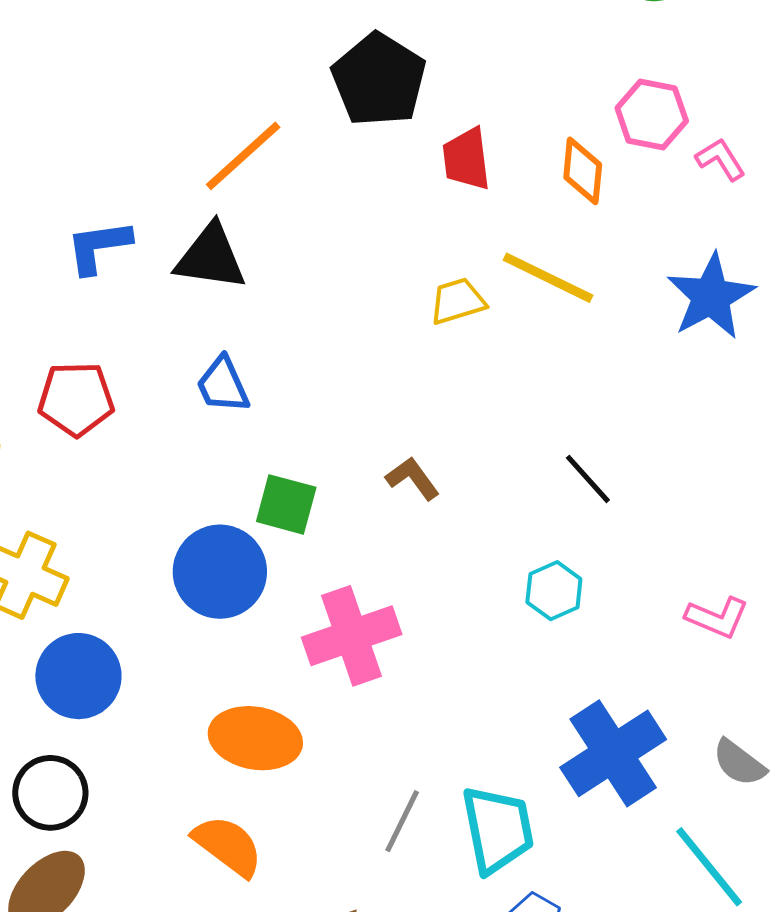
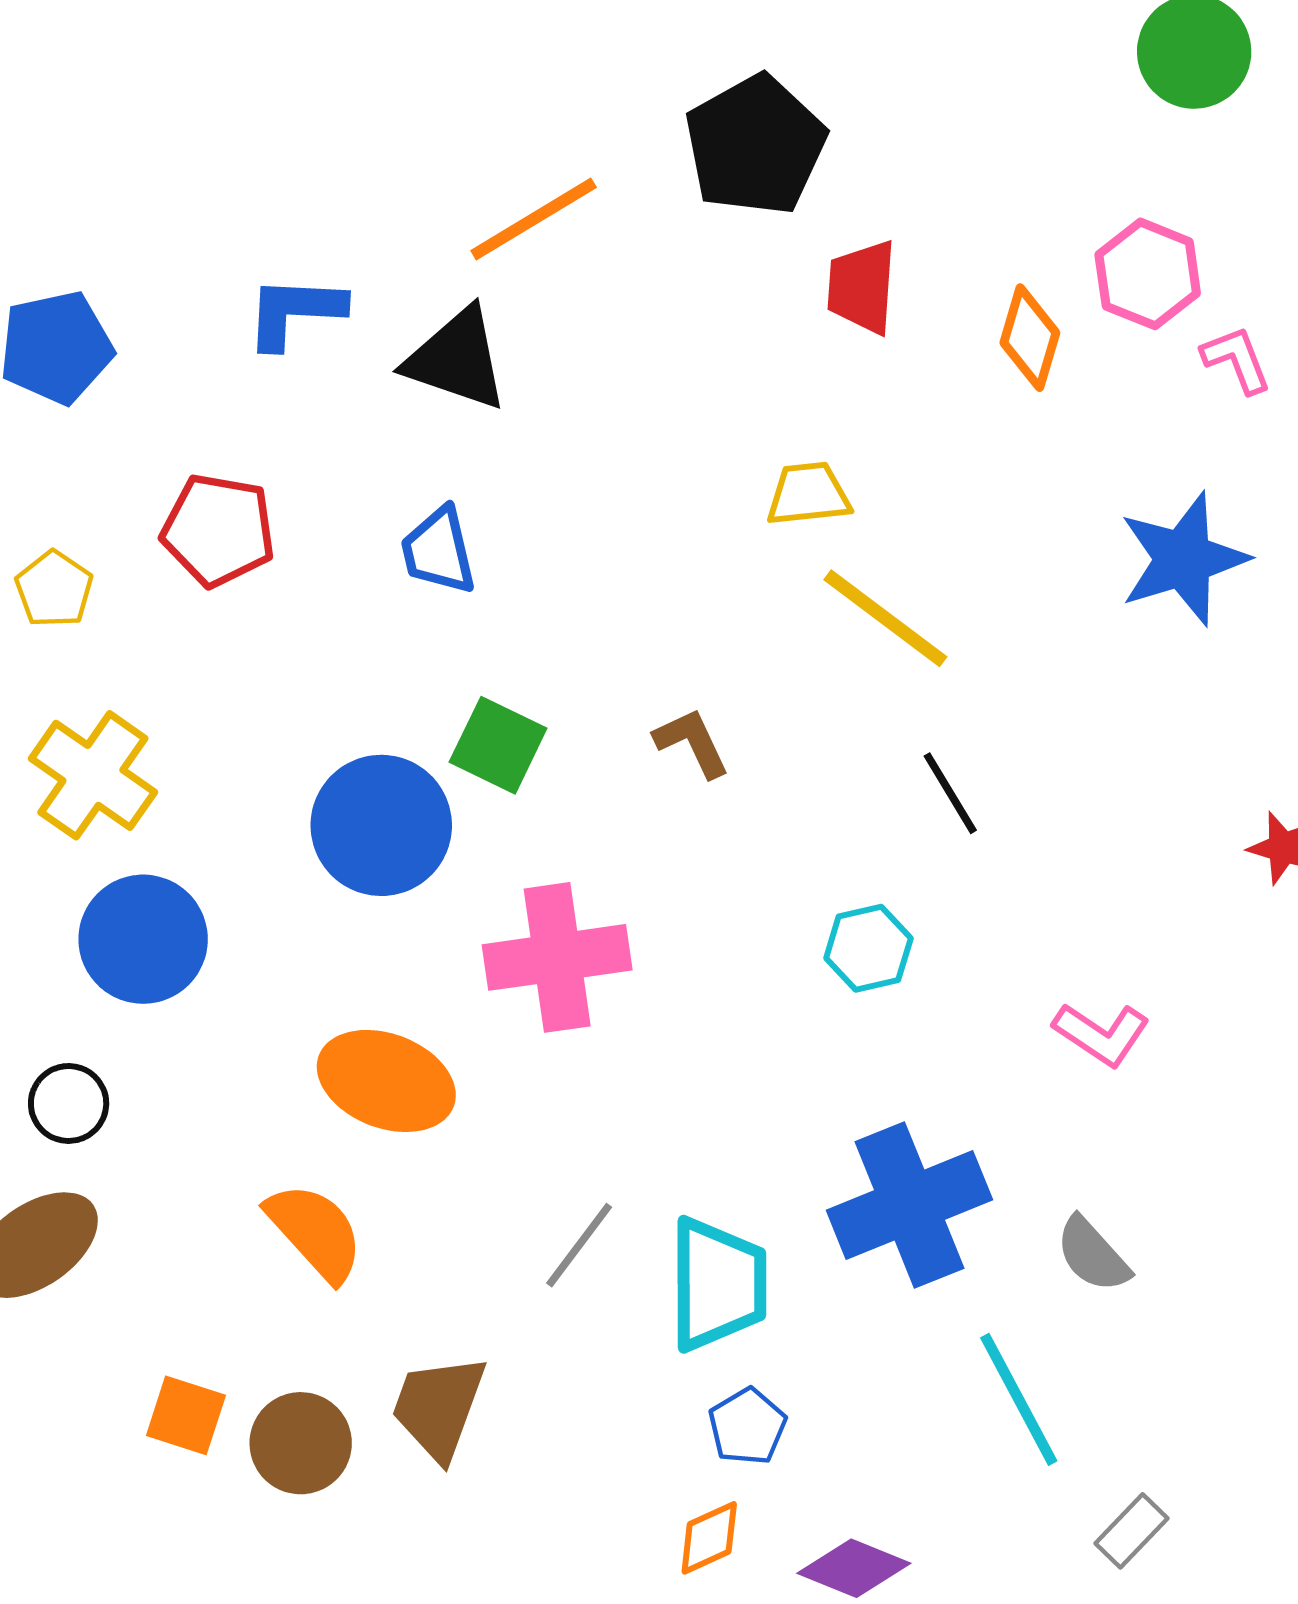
yellow line: (548, 278) -> (885, 618), moved
black circle: (50, 793) -> (69, 1103), size x0.7

